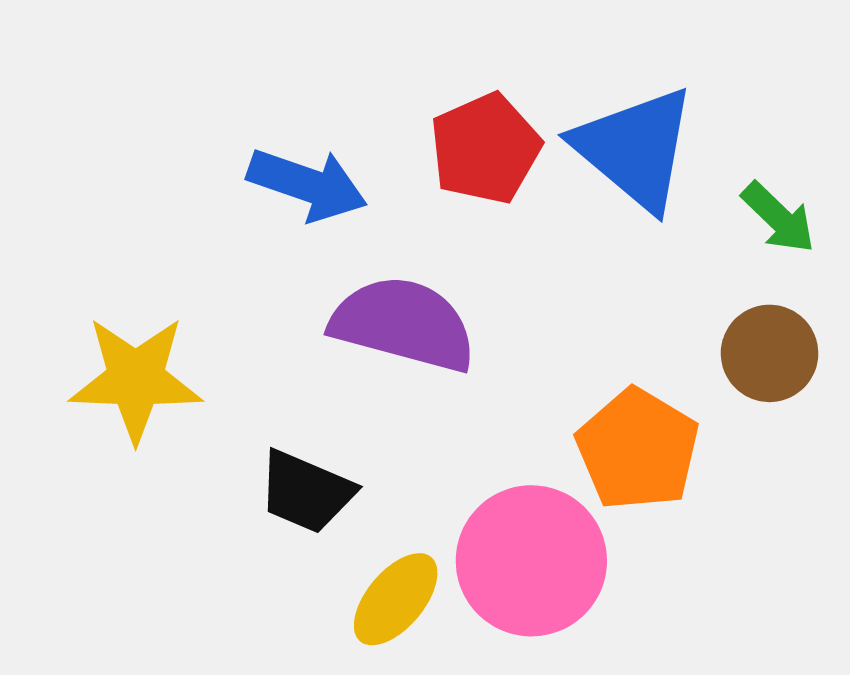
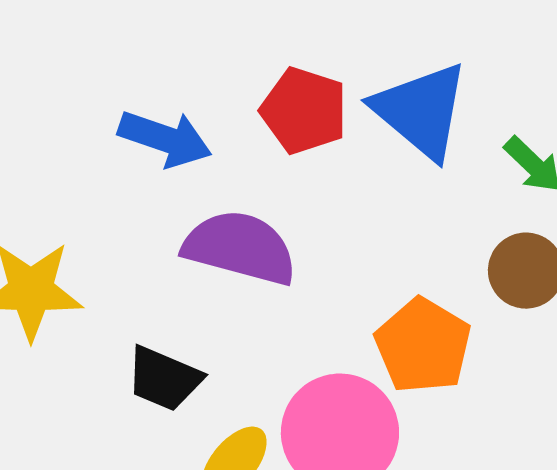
red pentagon: (485, 149) -> (304, 111), turned -30

